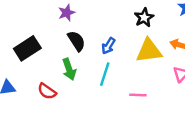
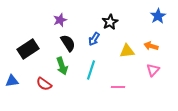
black star: (144, 18) -> (110, 22), moved
blue arrow: (108, 46) -> (94, 39), moved
yellow triangle: (149, 51) -> (127, 51), size x0.7

